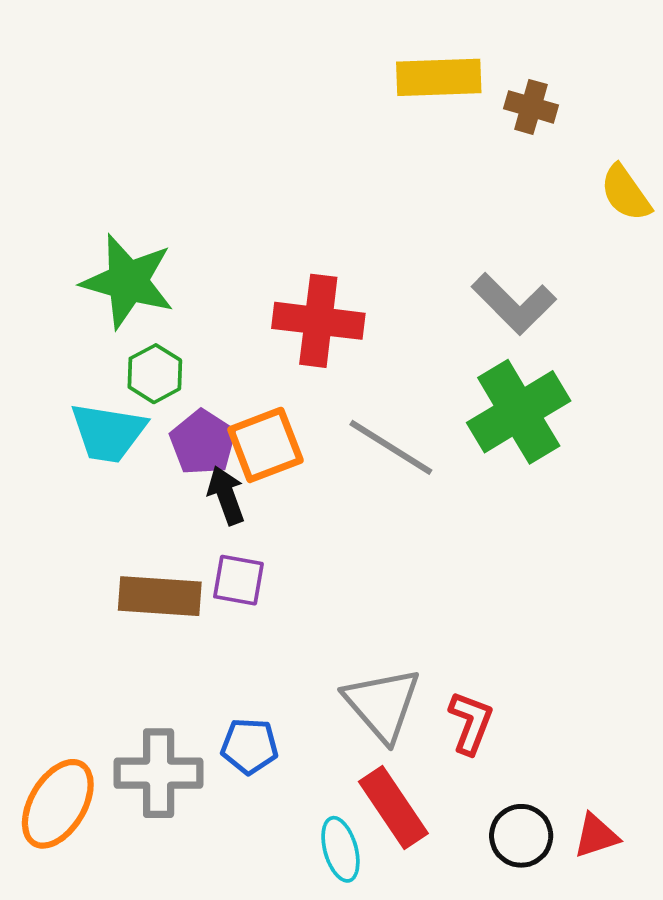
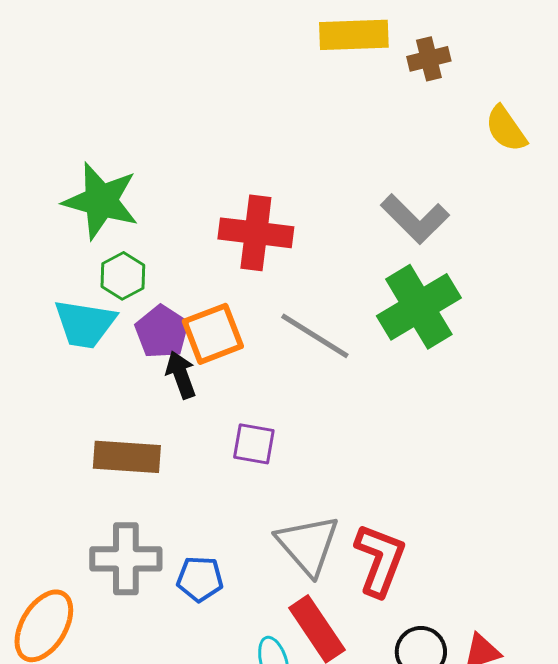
brown cross: (531, 107) -> (429, 59), turned -30
purple square: (238, 580) -> (254, 444), moved
red L-shape: (471, 723) -> (380, 560), size x1.4
gray cross: (159, 773) -> (126, 559), moved

